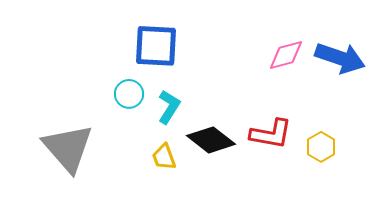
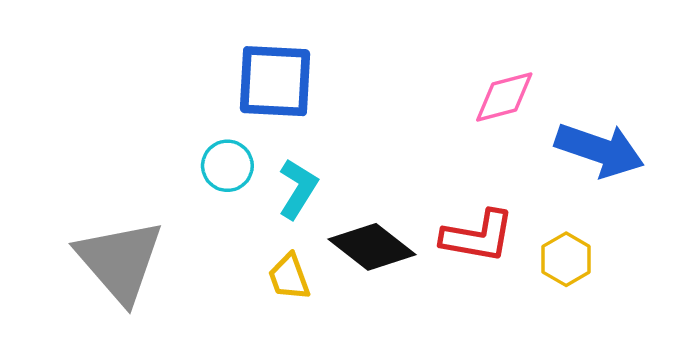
blue arrow: (340, 58) -> (600, 150), moved

